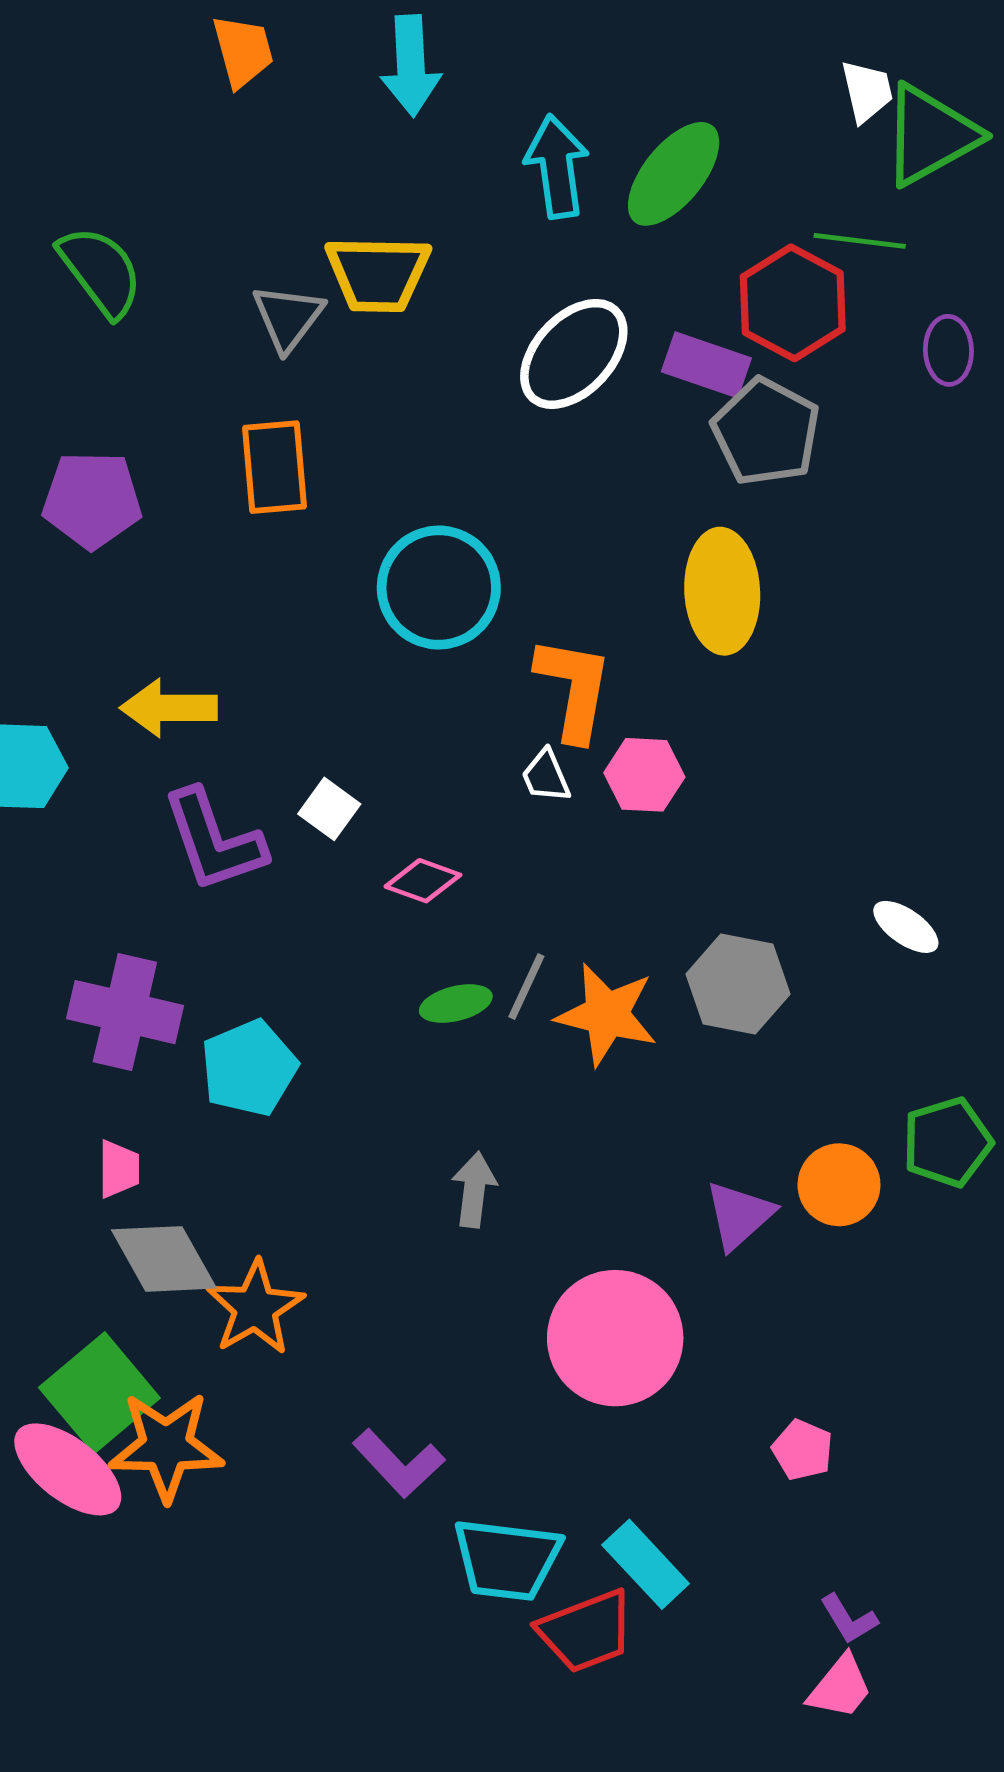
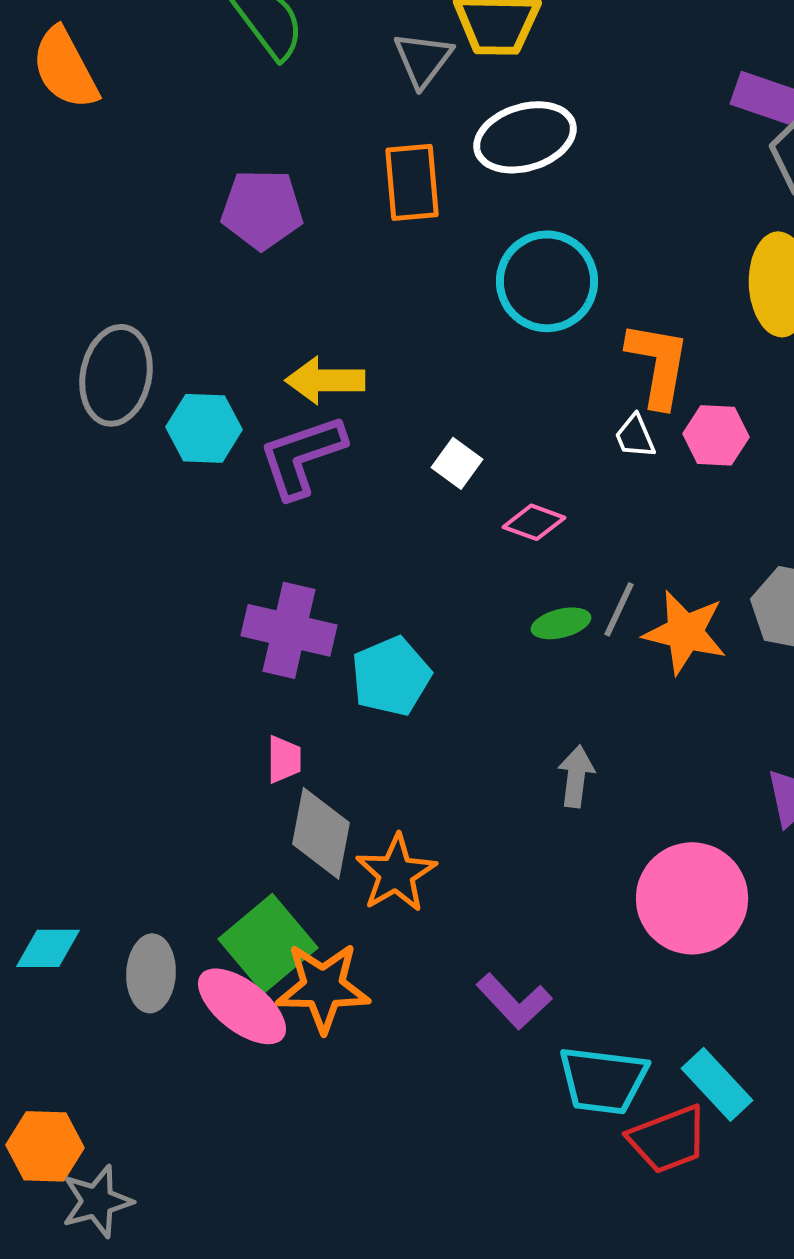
white ellipse: (574, 354) -> (525, 137), moved, turned 30
purple L-shape: (214, 841) -> (302, 456), moved, turned 90
gray diamond: (164, 1259) -> (321, 833), turned 40

